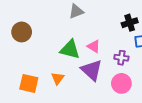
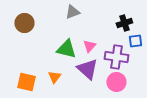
brown circle: (22, 32) -> (24, 23), moved
pink triangle: (94, 46) -> (89, 46), turned 40
purple cross: (121, 58) -> (116, 57), size x1.6

